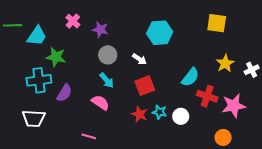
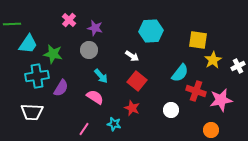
yellow square: (217, 23) -> (198, 40), moved
cyan trapezoid: (37, 36) -> (28, 44), moved
gray circle: (108, 55) -> (89, 50), moved
red square: (145, 86) -> (137, 81), turned -30
cyan star: (160, 112) -> (114, 124), moved
pink line: (89, 136) -> (84, 129), turned -72

